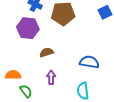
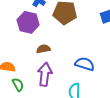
purple arrow: (51, 77) -> (45, 74), size x1.6

